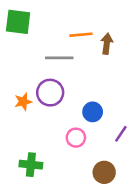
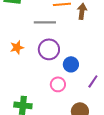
purple circle: (50, 93) -> (49, 49), moved
orange star: (23, 102) -> (17, 47), moved

